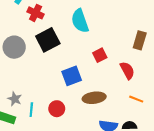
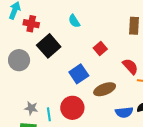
cyan semicircle: (80, 21) -> (74, 21), size x0.6
red semicircle: (127, 70) -> (130, 66), moved
red circle: (57, 109) -> (72, 108), size x1.5

